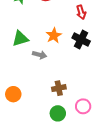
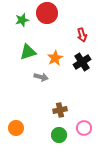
green triangle: (20, 39) -> (28, 52), moved
black cross: (81, 40) -> (82, 62), turned 30
orange circle: (13, 94) -> (16, 128), moved

